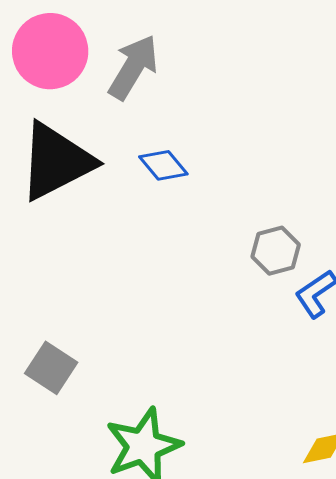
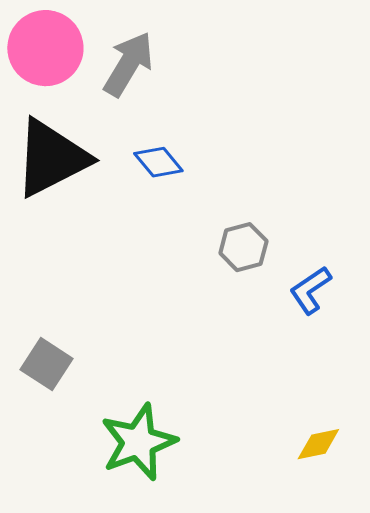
gray hexagon: (276, 251) -> (243, 247), moved

